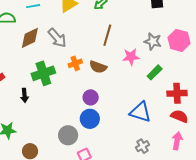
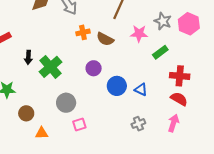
green cross: (43, 73) -> (51, 67), moved, turned -30
blue triangle: (140, 112) -> (141, 90), size x0.6
blue circle: (90, 119) -> (117, 86), moved

